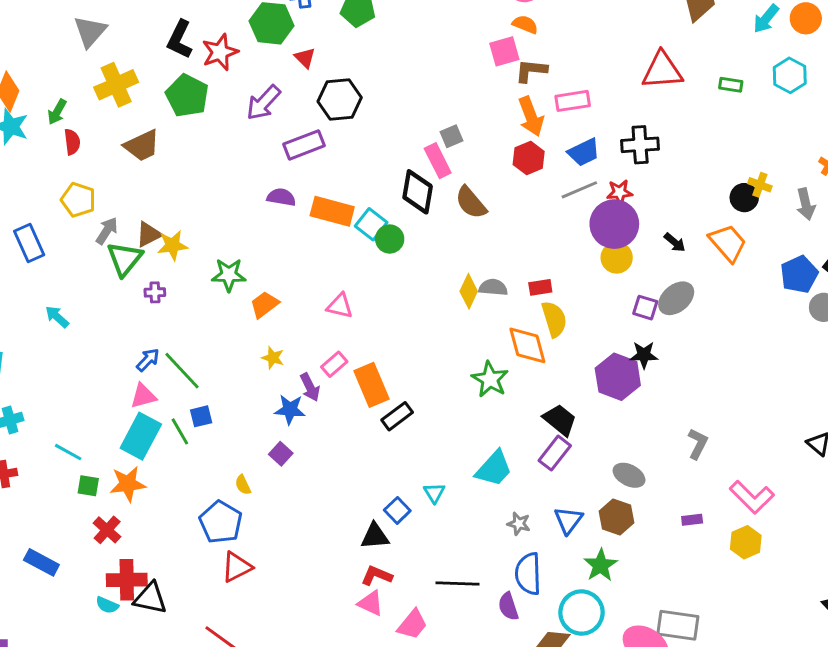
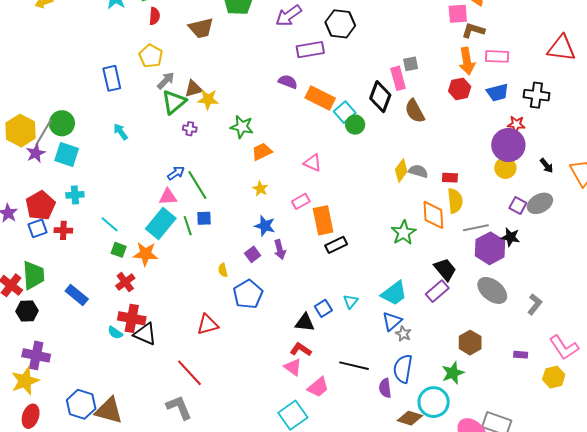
gray line: (579, 190) -> (476, 228), moved
purple arrow: (310, 387) -> (280, 250), moved
gray ellipse: (629, 475) -> (492, 290), moved, size x1.4
blue triangle: (568, 520) -> (392, 321), moved
blue pentagon: (221, 522) -> (248, 294), moved

